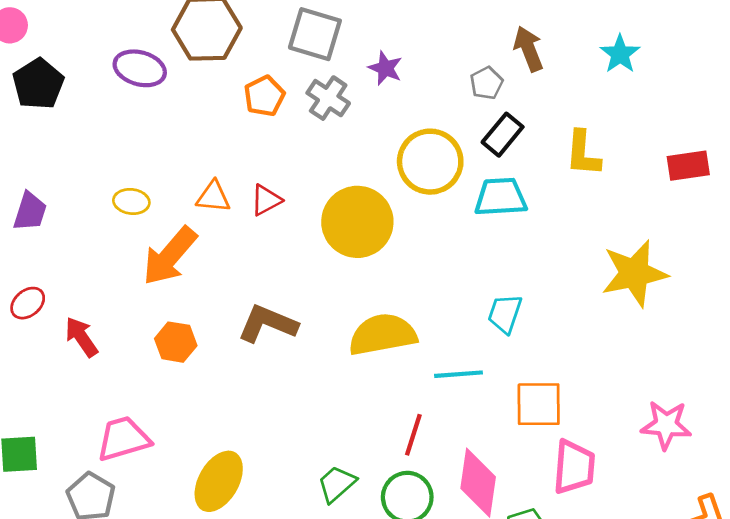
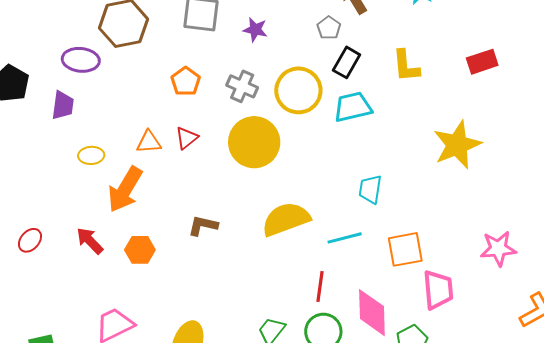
orange pentagon: (264, 96) -> (186, 81), moved
gray cross: (328, 98) -> (242, 86), moved
purple trapezoid: (30, 212) -> (63, 105), moved
brown L-shape: (268, 324) -> (203, 225), size x0.7
red arrow: (81, 337) -> (90, 241), moved

